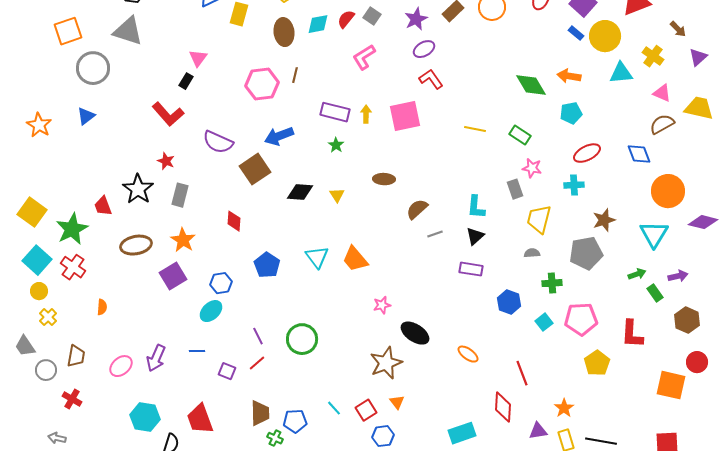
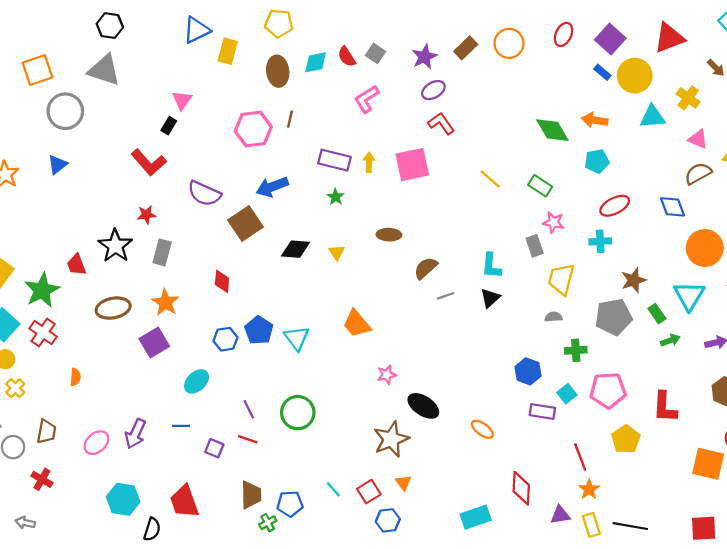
red semicircle: (346, 19) -> (347, 57), turned -72
yellow line: (475, 129) -> (490, 179), turned 30
red star: (166, 161) -> (146, 215), turned -30
cyan triangle: (317, 257) -> (297, 338), moved
purple rectangle: (471, 269) -> (542, 411), moved
blue hexagon: (221, 283) -> (225, 339), moved
green rectangle: (655, 293) -> (657, 314), moved
red line: (257, 363) -> (248, 439), turned 60
red line: (522, 373) -> (580, 457), moved
green cross: (275, 438) -> (268, 523), turned 35

